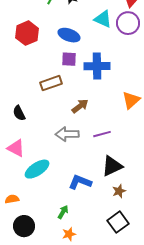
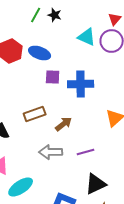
blue ellipse: (69, 35) -> (40, 53), moved
brown rectangle: (51, 83) -> (35, 114), moved

